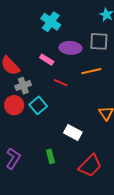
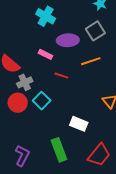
gray square: (99, 41) -> (95, 31), turned -30
green rectangle: (50, 156) -> (59, 150), size x1.6

